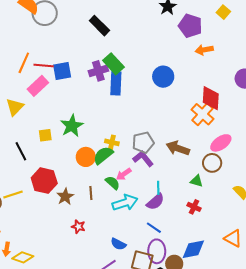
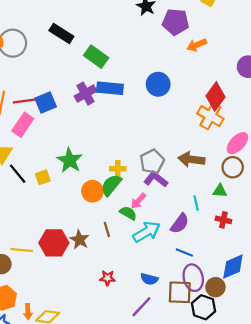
black rectangle: (99, 26) -> (61, 34), moved
green rectangle: (113, 64) -> (96, 57), moved
blue rectangle: (116, 83) -> (110, 88), moved, turned -75
red diamond: (211, 98) -> (216, 96), turned 45
black line: (21, 151) -> (18, 174), moved
red hexagon: (44, 181) -> (54, 243), moved
cyan line: (158, 188) -> (196, 203), moved
yellow line: (13, 195) -> (22, 250), turned 36
red star: (78, 227) -> (107, 278), moved

